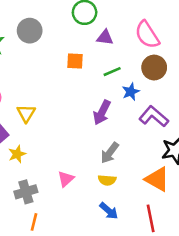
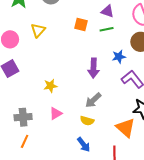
green line: (112, 72) -> (107, 29), moved
purple arrow: (102, 112) -> (93, 68), turned -36
yellow triangle: (26, 113) -> (38, 30), moved
yellow star: (17, 154) -> (50, 86), moved

